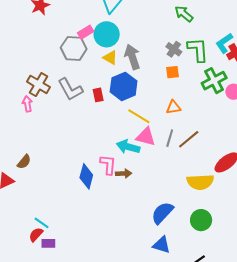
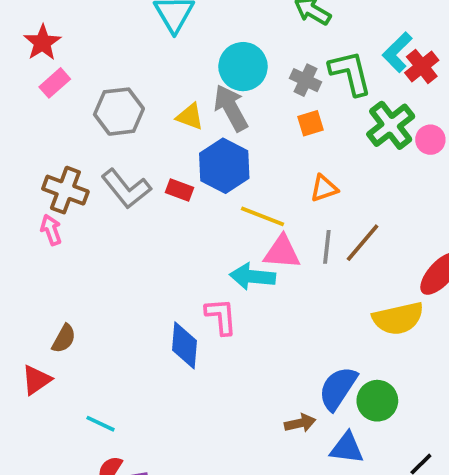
pink rectangle: (86, 32) -> (55, 83), moved
cyan circle: (107, 34) -> (243, 67), moved
red rectangle: (98, 95) -> (180, 190), turned -48
brown arrow: (124, 174) -> (300, 423), moved
green circle: (201, 220) -> (377, 401), moved
cyan line: (42, 223) -> (100, 424), moved

